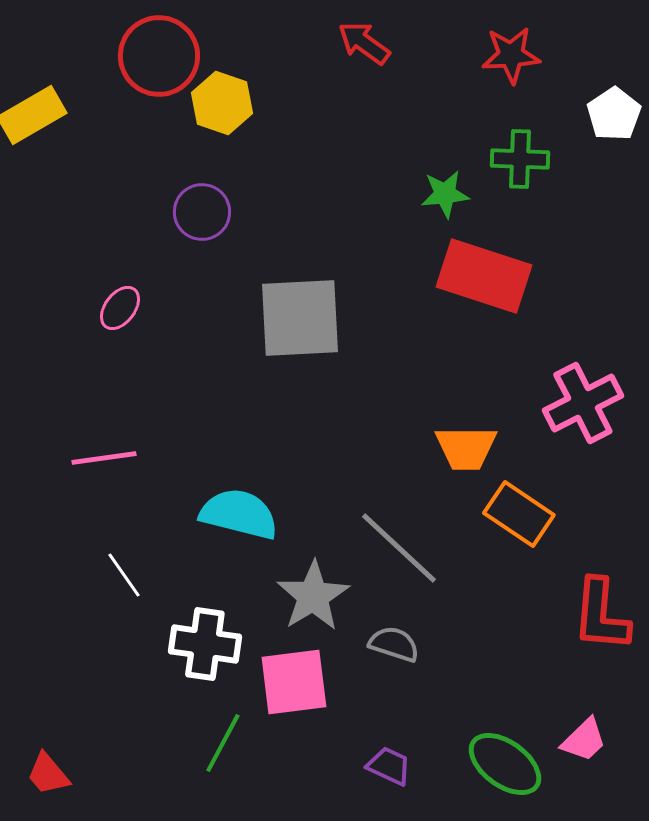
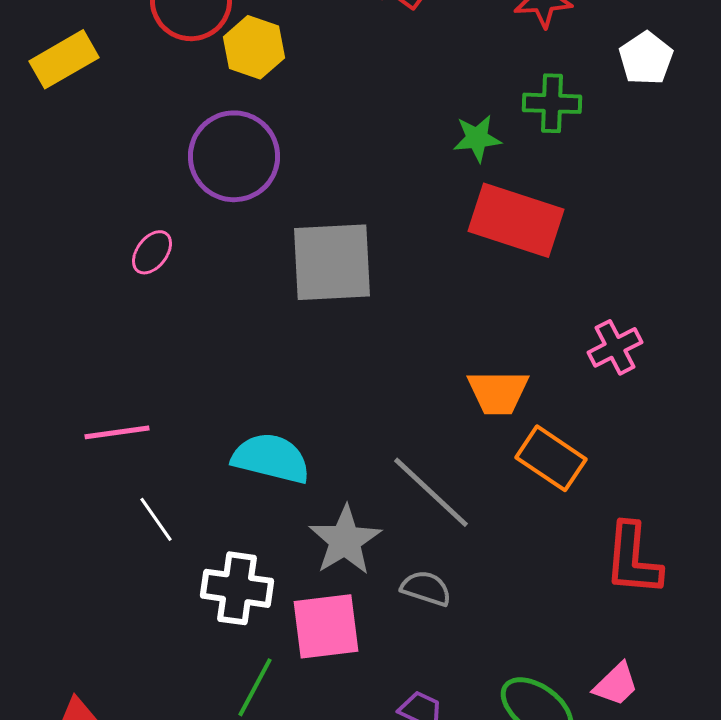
purple circle: (202, 212) -> (234, 156), size x1.6
pink cross: (583, 403) -> (615, 347), size x0.7
pink line: (104, 458) -> (117, 432), moved

